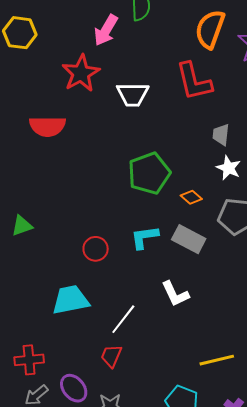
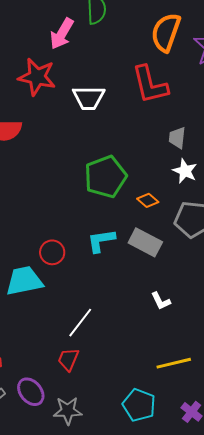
red star: (81, 73) -> (37, 77), turned -30
white L-shape: (175, 294) -> (161, 301), moved, size x0.7
cyan trapezoid: (70, 300) -> (24, 281), moved

